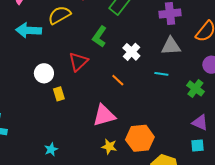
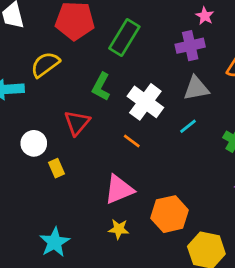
white cross: (131, 52) -> (145, 102), size x1.5
cyan line: (161, 74) -> (188, 126), turned -40
yellow star: (109, 147) -> (119, 229), moved
cyan star: (51, 149) -> (55, 242), size x1.6

